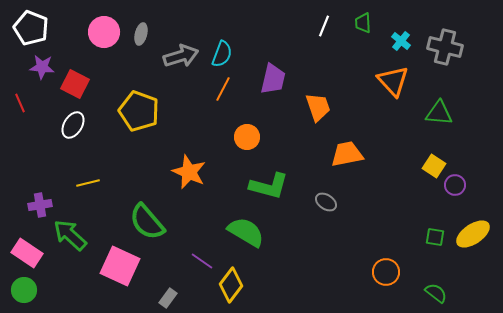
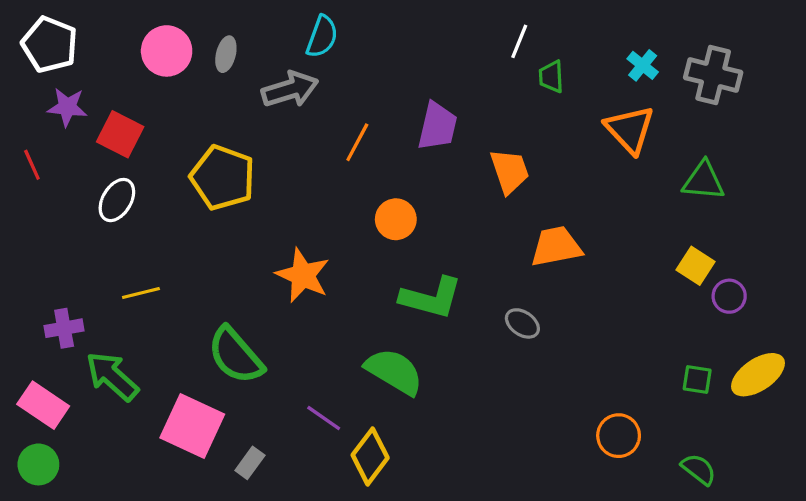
green trapezoid: (363, 23) -> (551, 77), moved
cyan semicircle: (222, 54) -> (322, 37), moved
gray rectangle: (168, 298) -> (250, 463), moved

